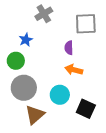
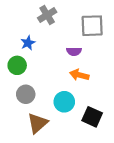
purple semicircle: (69, 48) -> (74, 51), turned -88
gray circle: (24, 88) -> (26, 94), size x0.7

